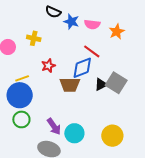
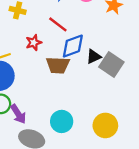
red line: (92, 51) -> (58, 24), moved
black triangle: (101, 84) -> (94, 57), moved
purple arrow: (54, 126) -> (18, 114), moved

